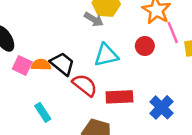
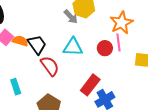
pink line: (173, 32) -> (118, 42), moved
red rectangle: (119, 97) -> (90, 85), moved, turned -65
cyan rectangle: (43, 112) -> (16, 87), moved

